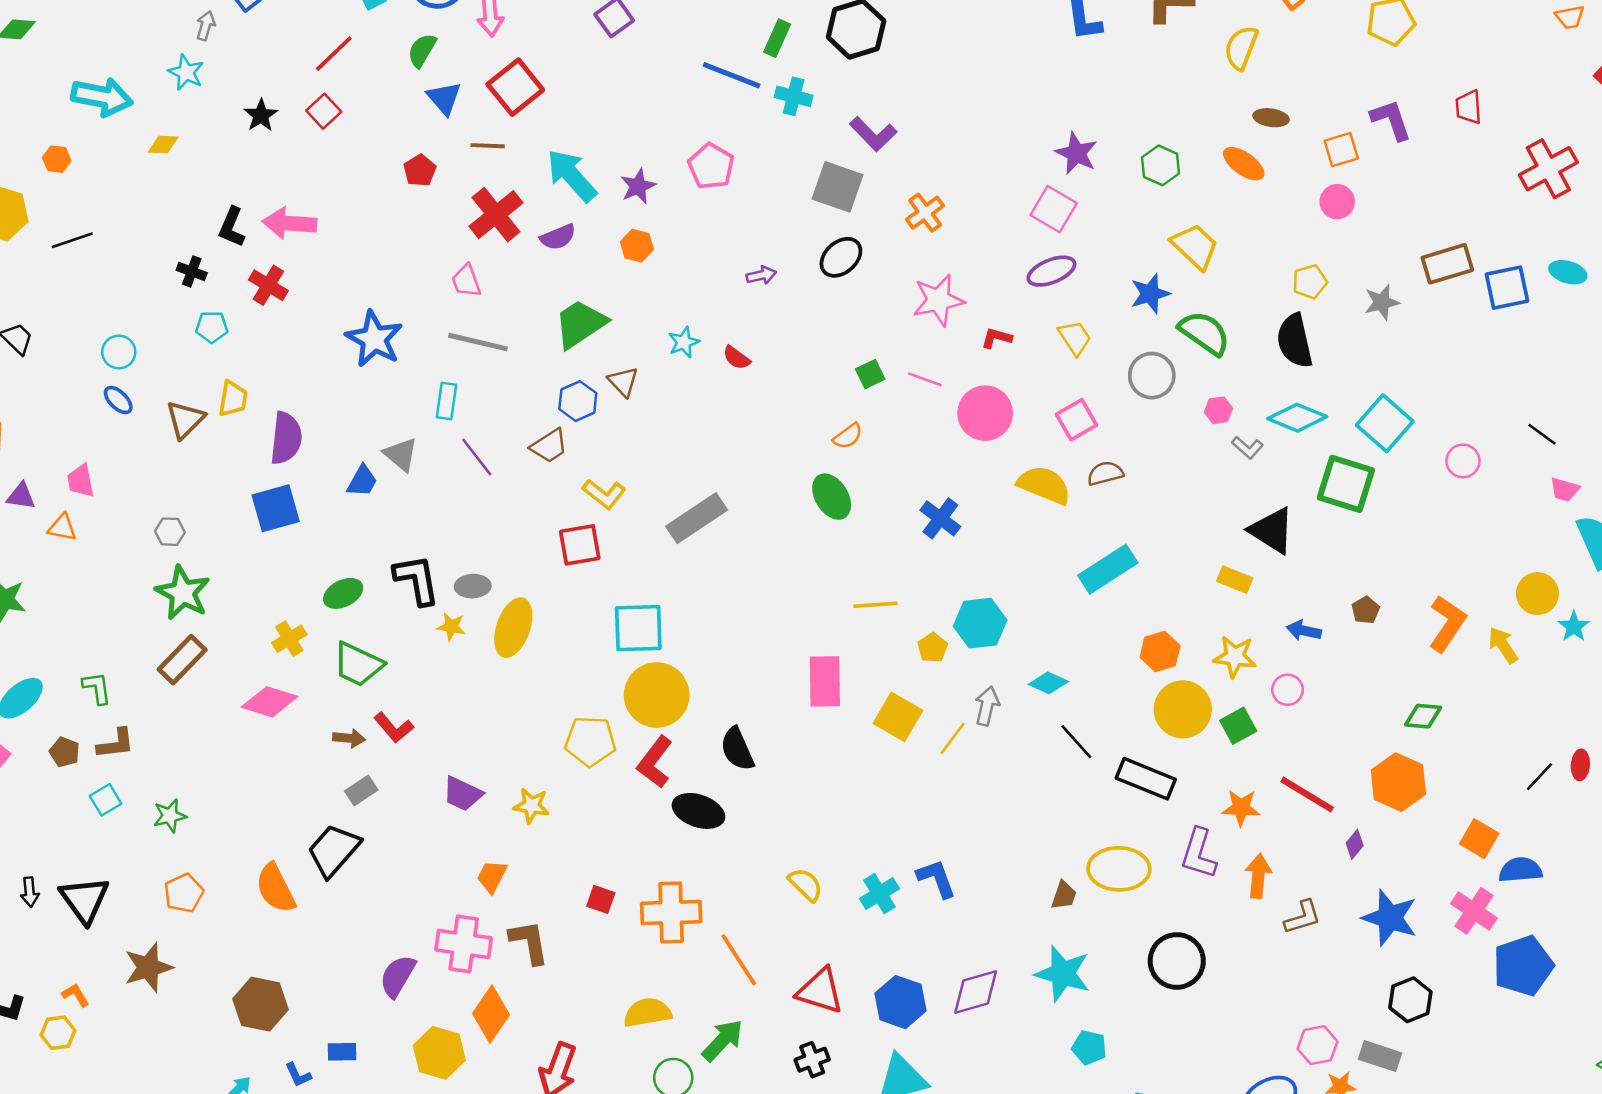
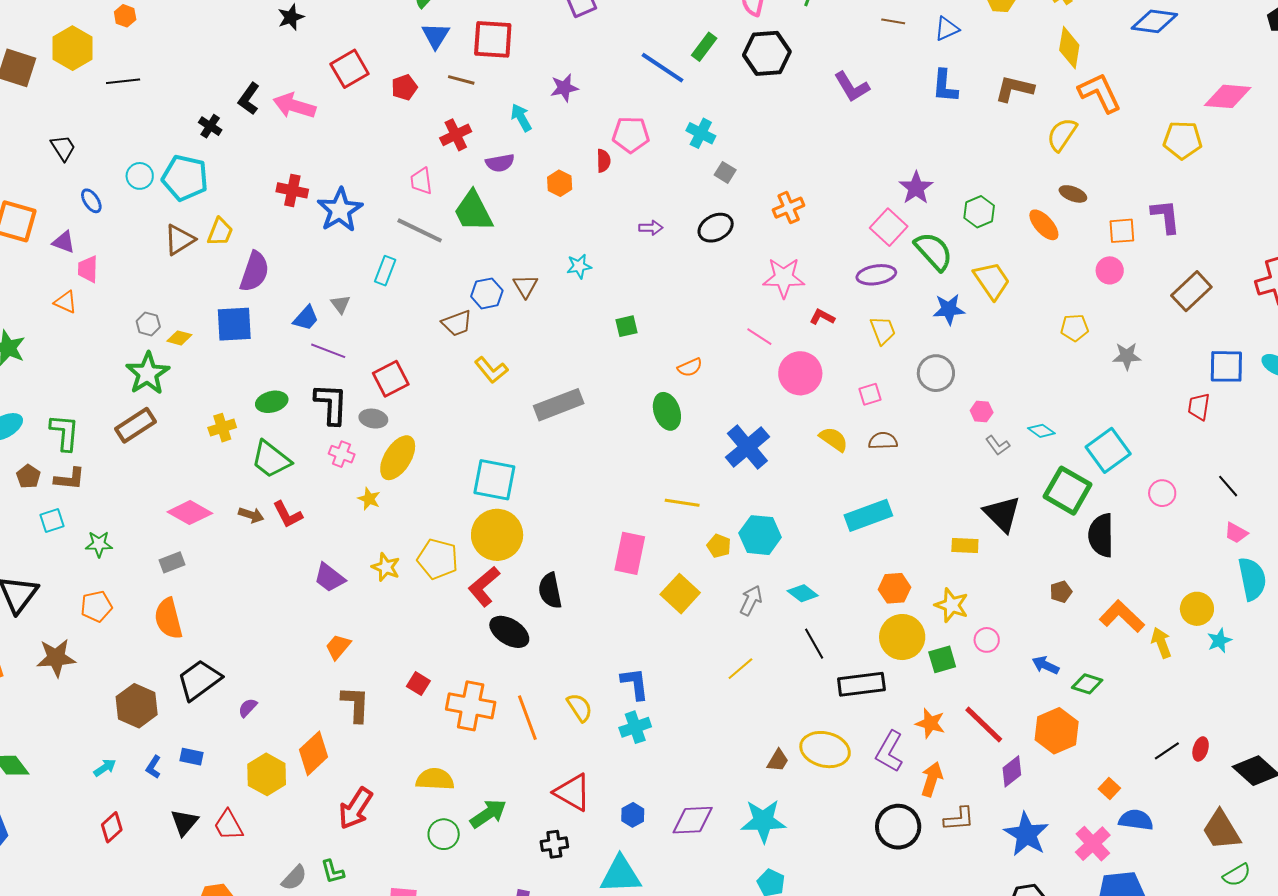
red square: (515, 87) -> (493, 39), turned 30
cyan cross: (794, 96) -> (701, 133), moved
red trapezoid: (1469, 107) -> (1199, 407), moved
red square: (324, 111) -> (350, 69), moved, size x1.4
purple L-shape: (873, 134) -> (852, 87), moved
yellow diamond: (163, 145) -> (179, 338), moved
pink pentagon: (711, 166) -> (631, 135), turned 30
cyan arrow: (572, 175) -> (521, 118), size x0.6
purple star: (638, 186) -> (564, 88), moved
gray square: (838, 187) -> (725, 172), size x0.5
red cross: (496, 215) -> (456, 135), size x0.7
brown rectangle: (1447, 264) -> (1191, 291), moved, turned -39
red cross: (268, 285) -> (292, 190), moved, turned -32
green trapezoid: (580, 324) -> (473, 211), moved, turned -96
cyan pentagon: (212, 327) -> (185, 178), moved, size x1.8
green semicircle: (1205, 333) -> (934, 251), moved
black semicircle: (1295, 341) -> (1101, 535), moved
red semicircle: (737, 358) -> (604, 161), moved, turned -140
green square: (870, 374) -> (626, 326), moved
blue ellipse: (118, 400) -> (91, 201), moved
cyan diamond: (1297, 418) -> (1041, 431), size x0.6
pink square: (1076, 420) -> (870, 394), size x0.7
gray triangle: (401, 454) -> (340, 304), size x0.7
purple line: (477, 457) -> (328, 351), moved, turned -44
yellow semicircle: (1044, 485) -> (834, 439), size x0.7
purple triangle: (21, 496) -> (64, 242), moved
blue cross: (940, 518) -> (747, 447), size x1.4
red square: (580, 545) -> (391, 379), moved, turned -30
yellow rectangle: (1235, 580) -> (965, 546), turned -32
orange L-shape: (1447, 624) -> (1122, 616), turned -93
yellow star: (451, 627) -> (369, 499), moved
blue arrow: (1304, 631) -> (1046, 665), moved
yellow pentagon: (933, 648) -> (719, 546), turned -30
green L-shape: (97, 688) -> (65, 432), size x1.4
pink diamond: (270, 702) -> (190, 513), moved
yellow line: (952, 739) -> (740, 669), moved
black rectangle: (1146, 779) -> (861, 684), turned -42
gray rectangle: (361, 790) -> (172, 562), moved
yellow star: (531, 806) -> (386, 567), moved
orange square: (1479, 839) -> (1109, 788), size x0.7
purple diamond: (1355, 844) -> (1012, 771), size x1.4
black trapezoid: (334, 850) -> (199, 680), moved
blue L-shape: (936, 878) -> (635, 684), moved
pink cross: (464, 944) -> (342, 454), moved, size x0.6
orange line: (739, 960) -> (527, 718), moved
black circle: (1177, 961) -> (898, 827), moved
cyan star: (1063, 974) -> (763, 821), turned -30
purple semicircle: (398, 976) -> (248, 708), size x0.6
blue hexagon: (901, 1002) -> (633, 815), size x0.6
blue L-shape: (298, 1075) -> (153, 767), turned 45

